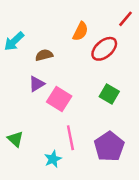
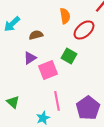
orange semicircle: (80, 31) -> (65, 16), turned -35
green square: (109, 94) -> (69, 56), moved
pink square: (59, 99) -> (48, 70), turned 36

